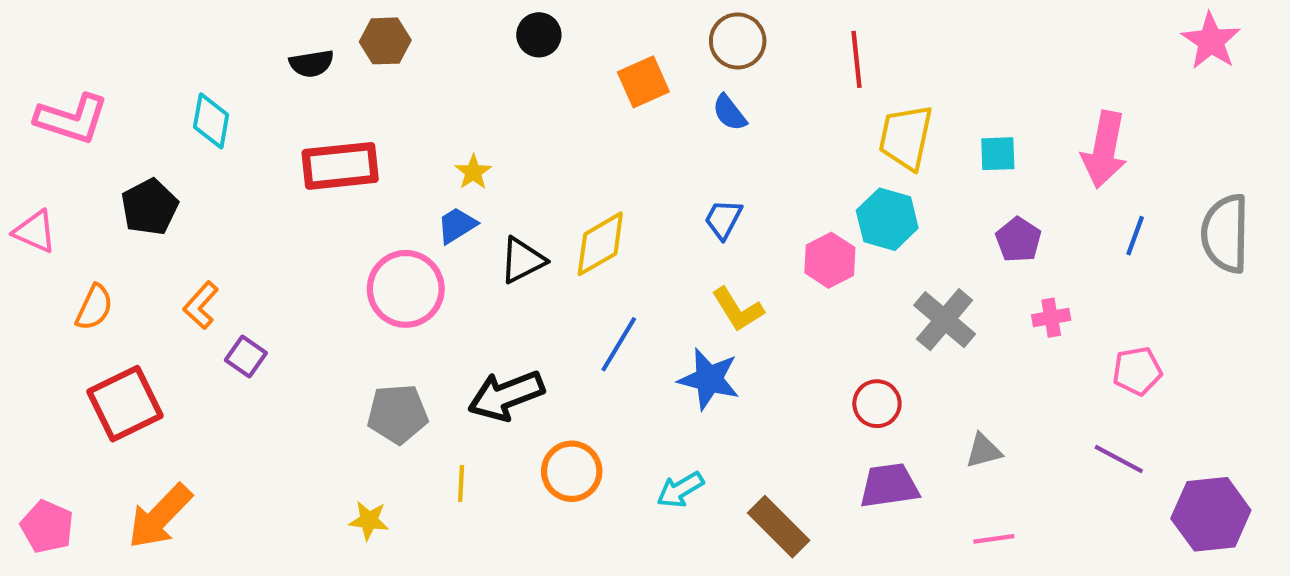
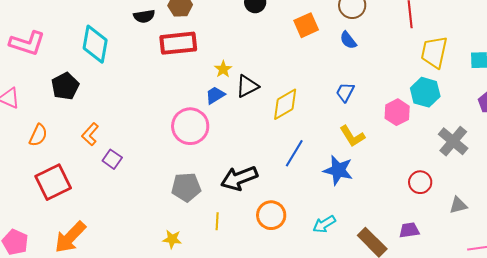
cyan diamond: (211, 121) -> (95, 44), size x1.4
red rectangle: (340, 166) -> (178, 43), moved
black triangle: (522, 260) -> (247, 86), moved
gray triangle: (984, 451) -> (458, 205), moved
purple trapezoid: (889, 486) -> (409, 230), moved, size x0.7

